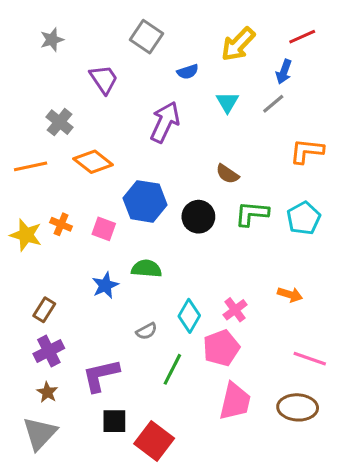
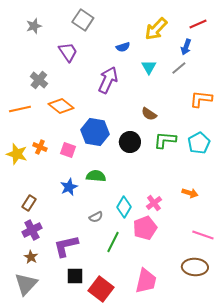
gray square: (147, 37) -> (83, 20), moved
pink trapezoid: (235, 401) -> (146, 281), moved

